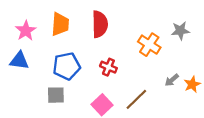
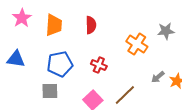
red semicircle: (100, 24) -> (91, 25), size x0.7
pink star: (26, 31) -> (22, 18), moved

